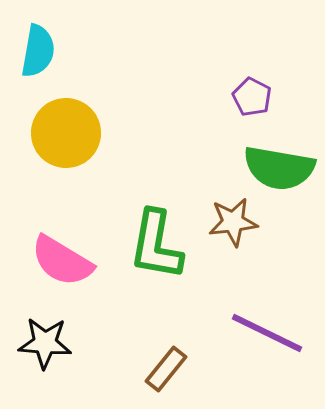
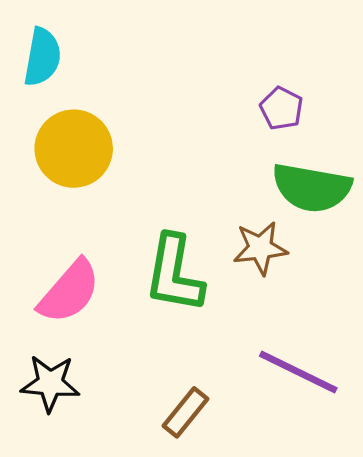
pink semicircle: (62, 261) -> (69, 292), turned -80

